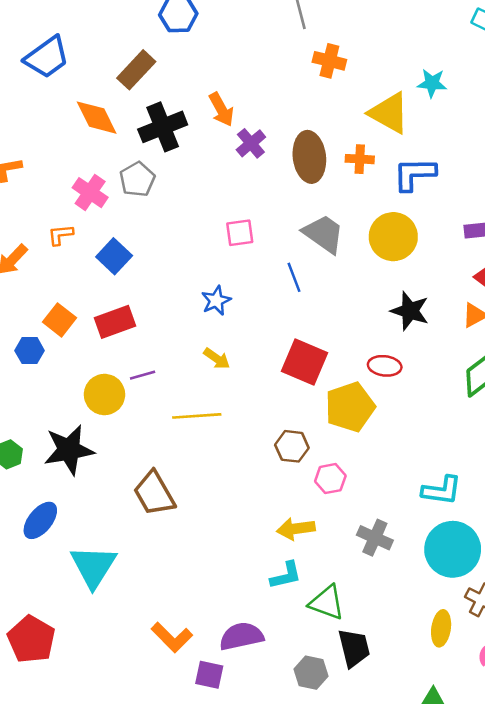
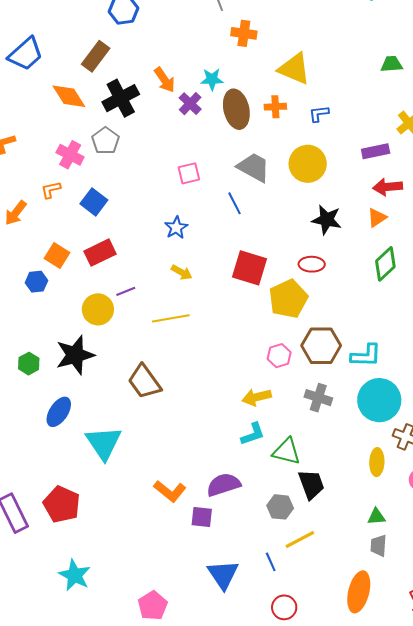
cyan star: (432, 83) -> (212, 79), moved
blue L-shape: (414, 174) -> (319, 114), size x0.6
brown hexagon: (292, 446) -> (321, 346), moved, size x1.5

